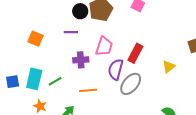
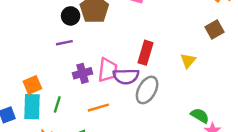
orange square: (35, 39) -> (32, 85), moved, turned -35
pink trapezoid: (104, 46) -> (108, 70), moved
purple semicircle: (116, 69) -> (126, 76), turned -95
green line: (55, 81) -> (57, 104), turned -32

